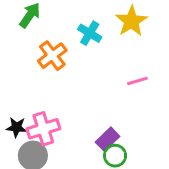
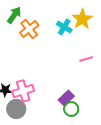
cyan cross: (90, 33) -> (64, 27), moved
orange cross: (52, 56) -> (29, 29), moved

